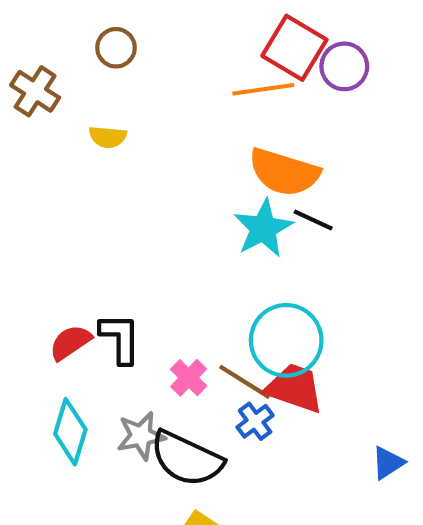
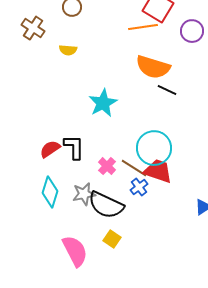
purple circle: (344, 66) -> (192, 31), moved
cyan star: (263, 228) -> (103, 103), moved

